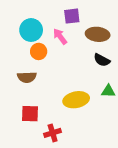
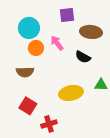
pink arrow: (60, 36) -> (57, 43), moved
black semicircle: (102, 60) -> (83, 57), moved
red square: (30, 114) -> (28, 106), turned 30

